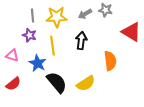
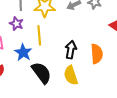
black arrow: (81, 41) -> (71, 50), moved
yellow semicircle: (86, 83) -> (71, 75), turned 102

